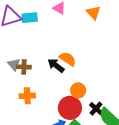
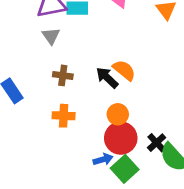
gray triangle: (14, 64) -> (51, 36), moved
orange circle: (78, 90) -> (118, 114), moved

